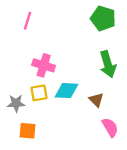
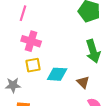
pink cross: (44, 65) -> (31, 41), moved
yellow square: (39, 93) -> (33, 65), moved

